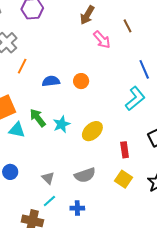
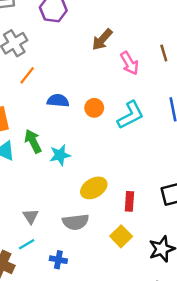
brown arrow: (87, 15) -> (102, 40), moved
cyan L-shape: (135, 98) -> (131, 115), moved
yellow ellipse: (92, 131) -> (94, 188), moved

